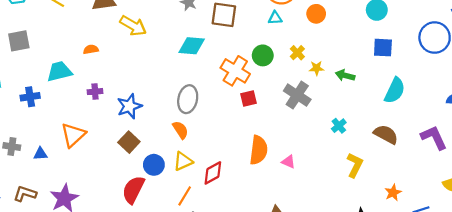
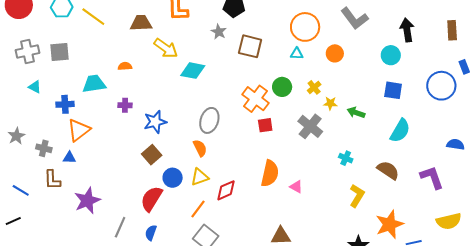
cyan diamond: (192, 46) -> (193, 71), moved
cyan cross: (339, 126) -> (346, 158), turned -32
orange triangle: (73, 135) -> (79, 130), moved
orange star: (393, 193) -> (390, 224), size x1.8
brown L-shape: (25, 194) -> (52, 180), moved, turned -115

